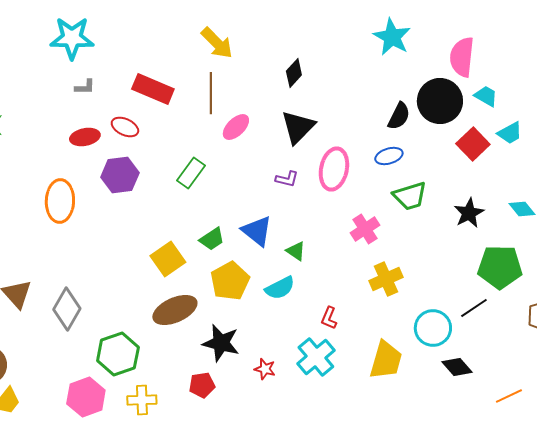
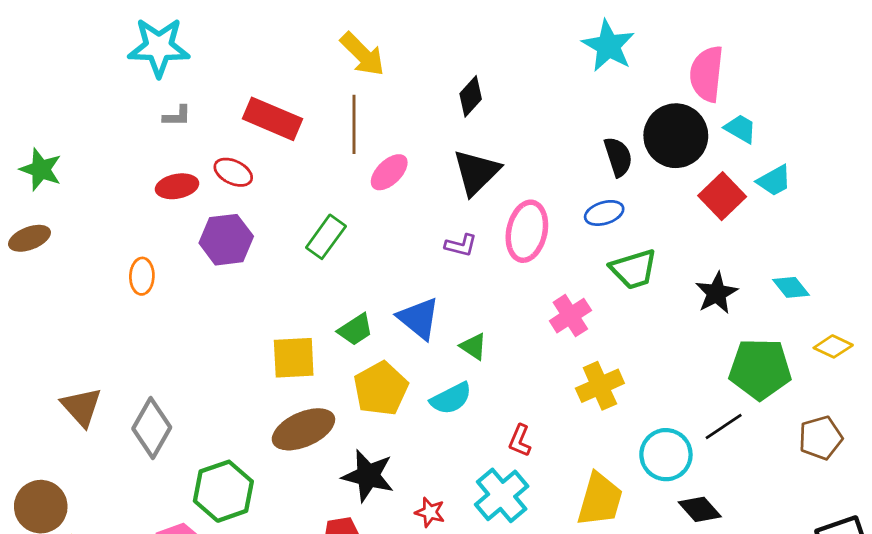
black semicircle: (399, 116) -> (618, 157), turned -44
orange ellipse: (60, 201) -> (142, 276), size x0.6
yellow square: (168, 259) -> (294, 358), turned 32

